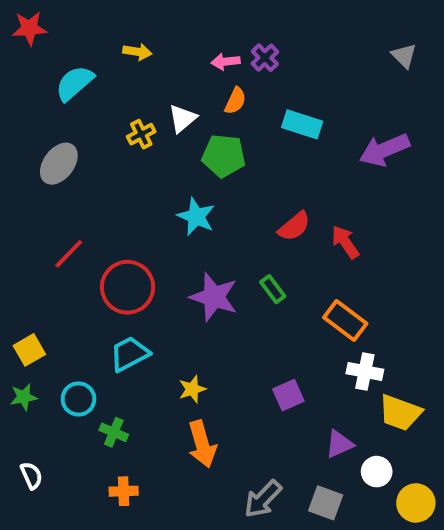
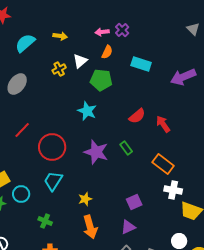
yellow arrow: (137, 52) -> (60, 36), moved
cyan trapezoid: (129, 354) -> (53, 181), turned -30
cyan circle: (78, 399) -> (21, 194), moved
purple triangle: (339, 444) -> (128, 227), moved

